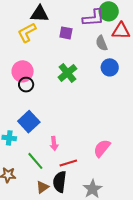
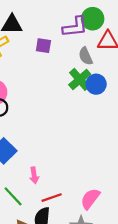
green cross: (67, 73) -> (80, 79), moved
pink semicircle: (102, 148) -> (90, 199), moved

